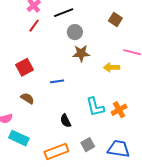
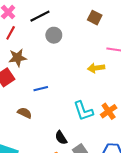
brown star: (81, 53) -> (18, 58), moved
brown semicircle: (27, 98) -> (25, 113), moved
black semicircle: (66, 121) -> (61, 138), moved

